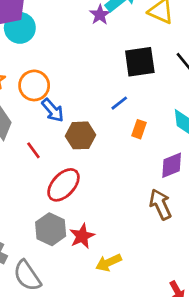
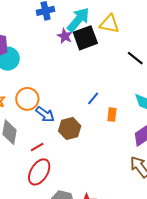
black square: (140, 62) -> (85, 38), moved
red line: (33, 150) -> (37, 147), turned -72
red ellipse: (63, 185) -> (39, 172), moved

